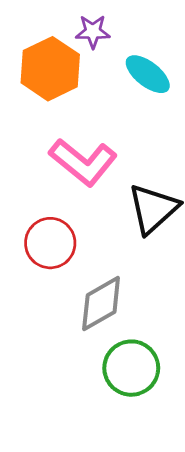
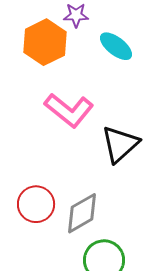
red circle: (50, 243) -> (36, 204), moved

